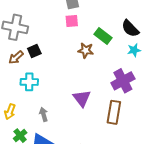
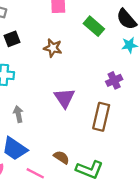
brown star: (86, 50) -> (53, 48), moved
purple cross: (123, 81) -> (114, 80), size x0.6

